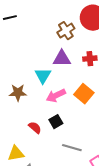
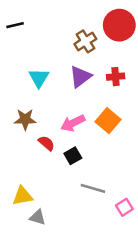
purple triangle: (62, 59) -> (80, 77), turned -36
cyan triangle: (43, 76) -> (39, 78), moved
red semicircle: (35, 128) -> (46, 143), moved

